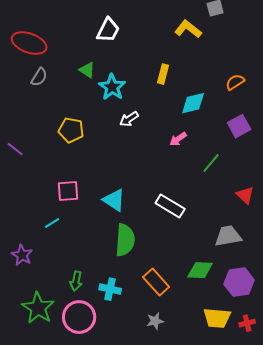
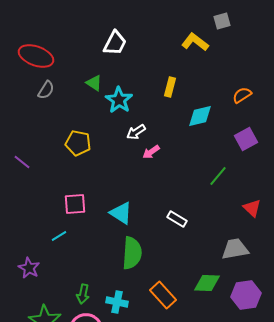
pink arrow: (178, 139) -> (151, 152), moved
white rectangle: (170, 206) -> (177, 219), size x0.7

